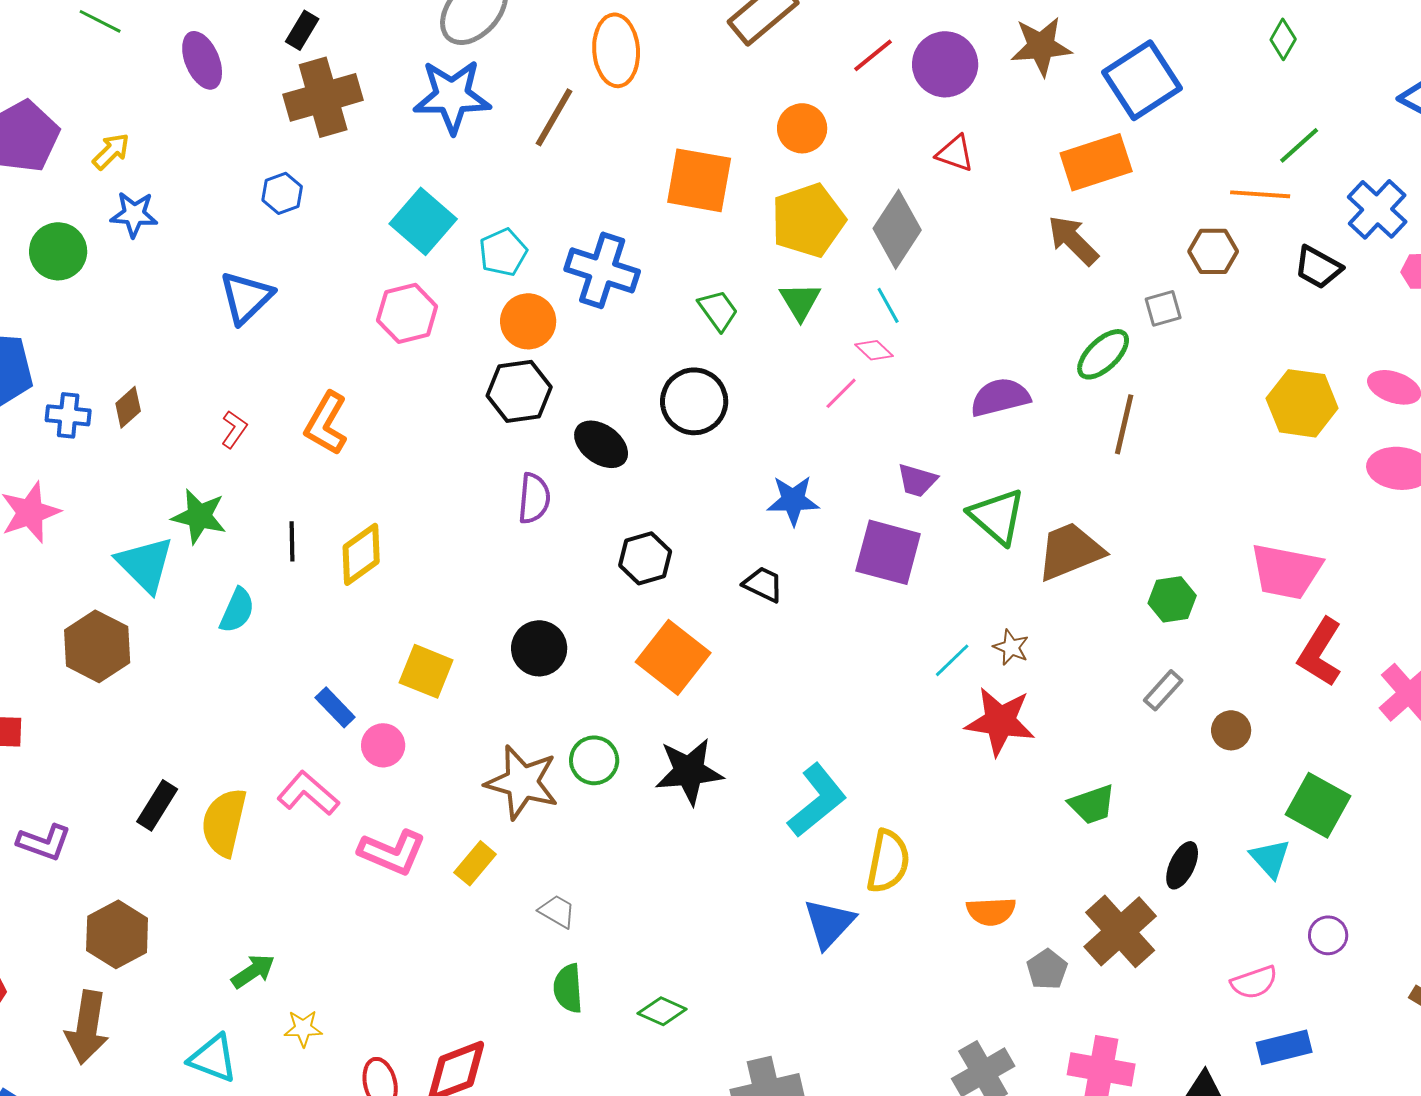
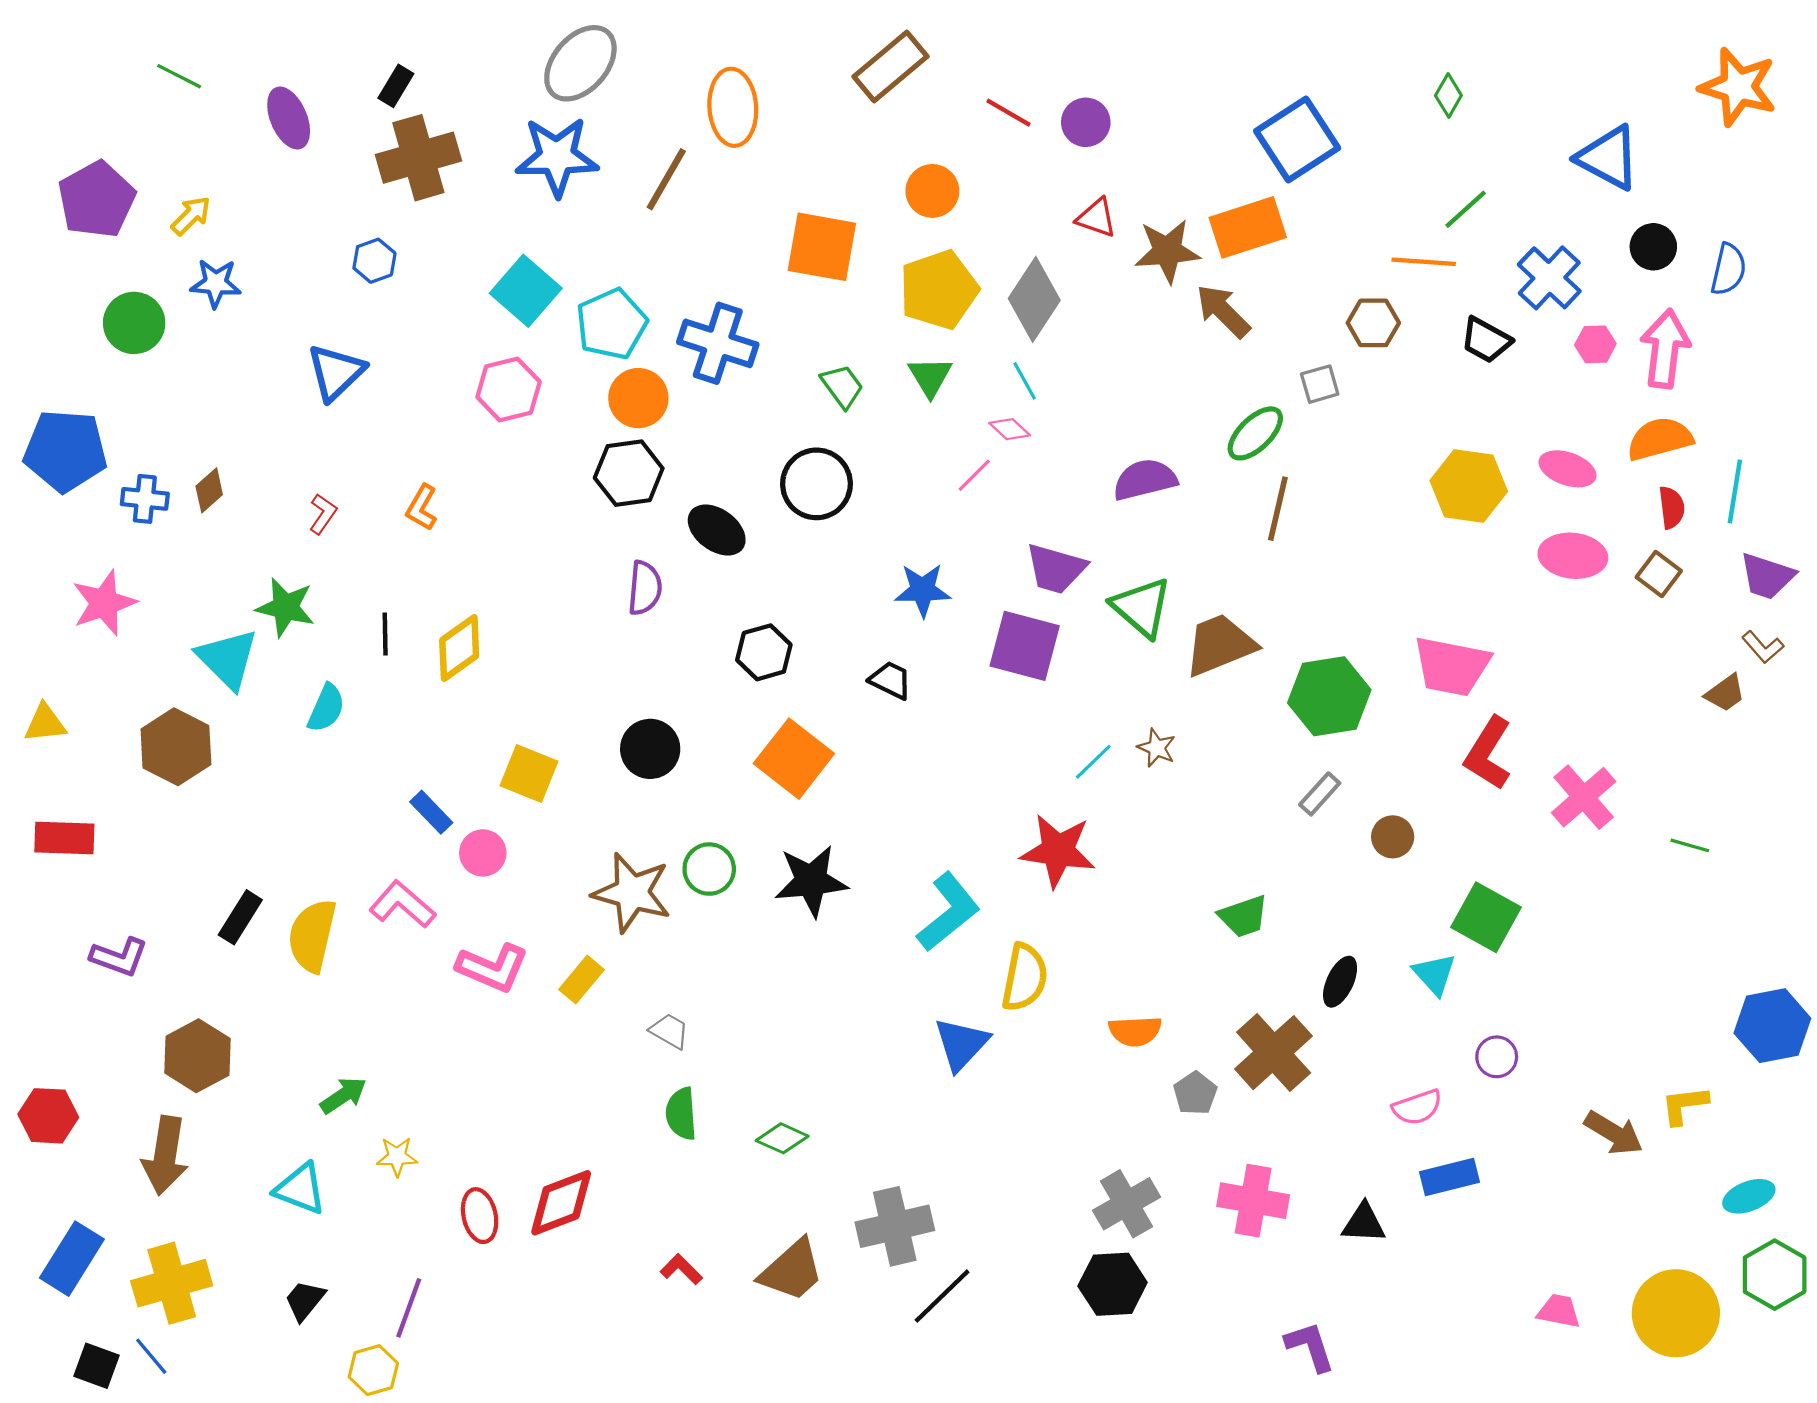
brown star: (1041, 46) -> (1167, 251), moved
red line: (873, 55) -> (1009, 113), turned 69
purple circle: (945, 64) -> (1086, 122), size x0.7
cyan pentagon: (503, 252) -> (612, 324), size x1.4
orange L-shape: (326, 423) -> (422, 507), size x0.7
purple trapezoid: (917, 480) -> (1056, 569), size x1.4
green hexagon: (1172, 599) -> (1329, 696), size x1.6
red star: (1000, 721) -> (1058, 851), moved

